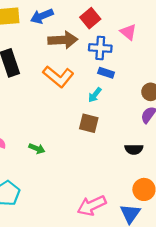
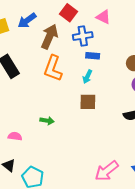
brown arrow: (63, 40) -> (50, 37), turned -50
orange L-shape: (58, 77) -> (53, 68), turned 84
green arrow: (37, 149) -> (47, 121), moved

